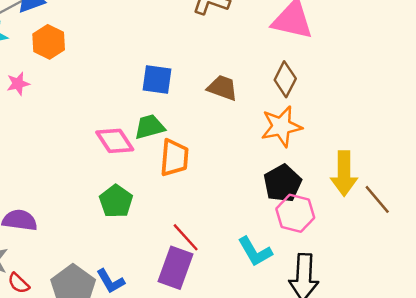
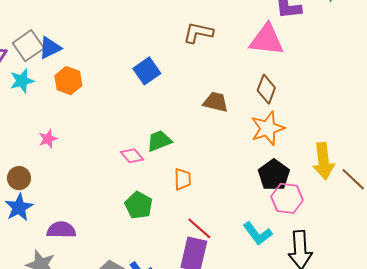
blue square: (157, 79) -> (147, 71), moved, turned -36
pink star: (18, 84) -> (48, 139), moved
pink diamond: (115, 141) -> (132, 156), size x0.7
orange trapezoid: (174, 158) -> (183, 179), moved, size x0.7

